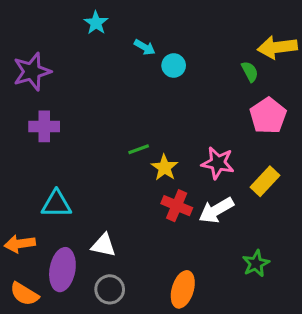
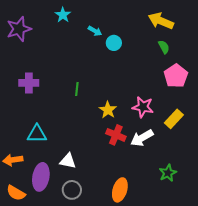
yellow arrow: (277, 47) -> (161, 21), moved, turned 30
purple star: (32, 72) -> (19, 29), moved
green line: (139, 149) -> (77, 89), moved, turned -64

